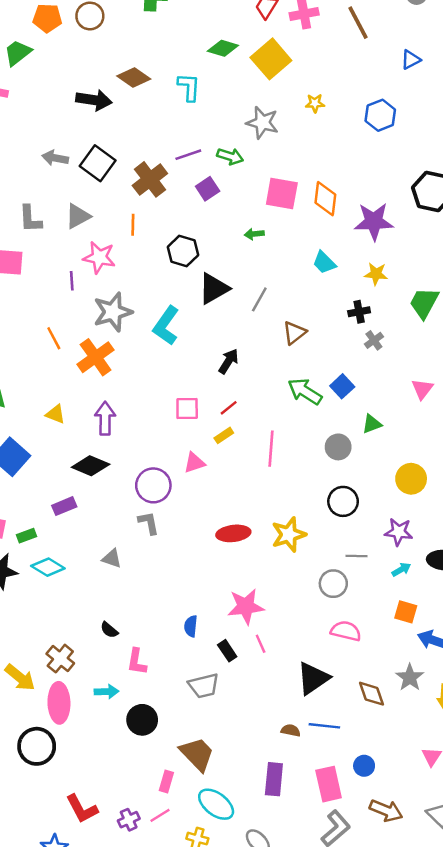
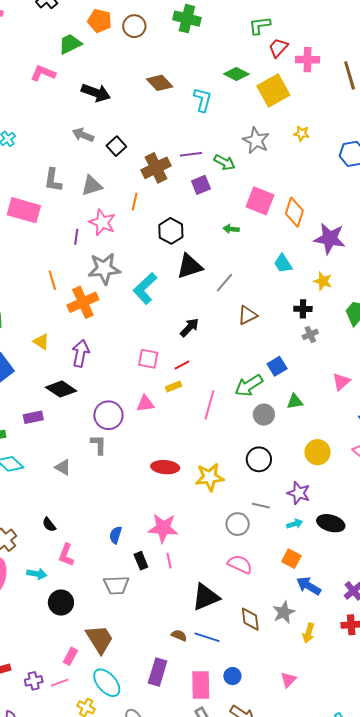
black arrow: (94, 100) -> (96, 93), moved
black square: (98, 163) -> (116, 146), size x0.7
green arrow: (305, 391) -> (249, 385), moved, turned -76

